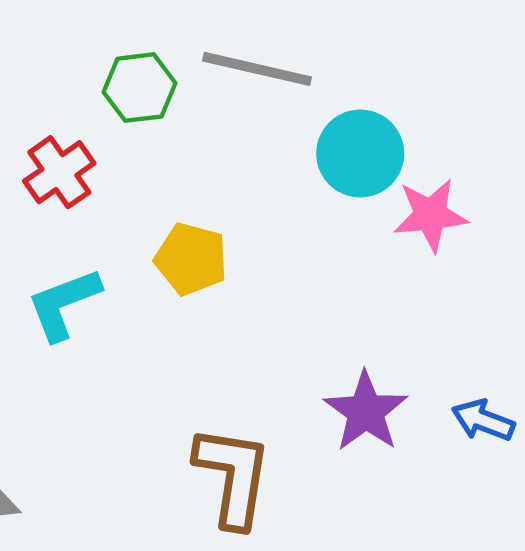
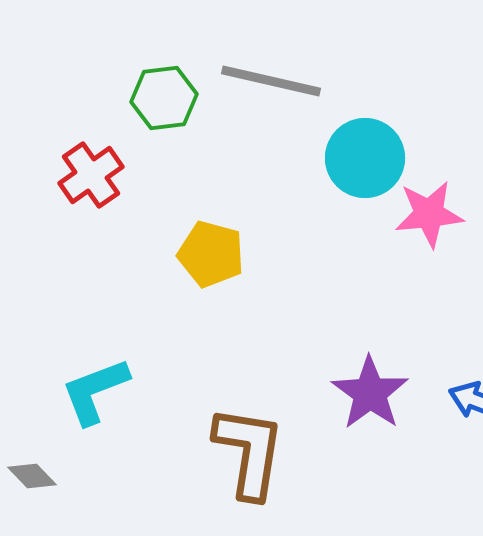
cyan L-shape: (64, 304) -> (95, 391), moved

